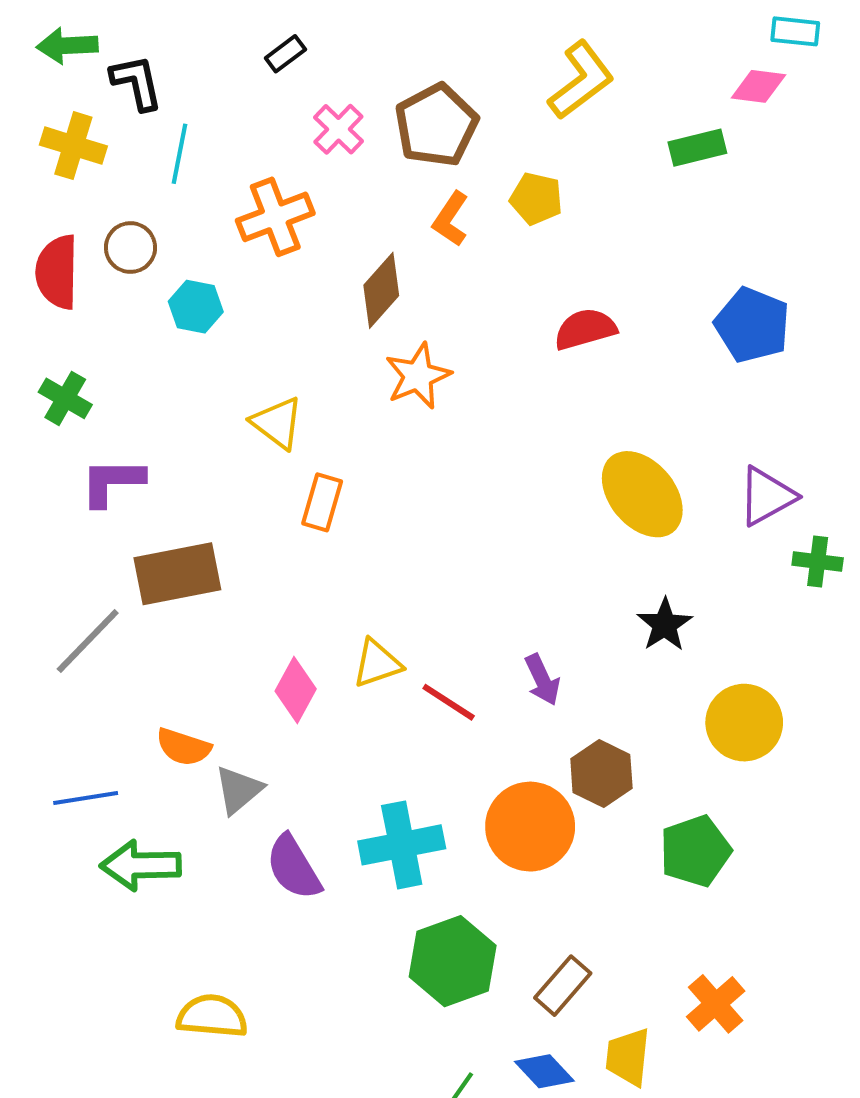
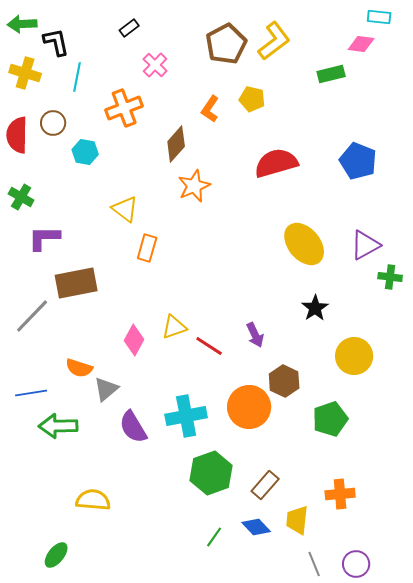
brown pentagon: (436, 125) -> (226, 44), moved
red semicircle: (585, 329) -> (276, 163), size x1.4
orange cross: (716, 1004) -> (340, 494), turned 36

